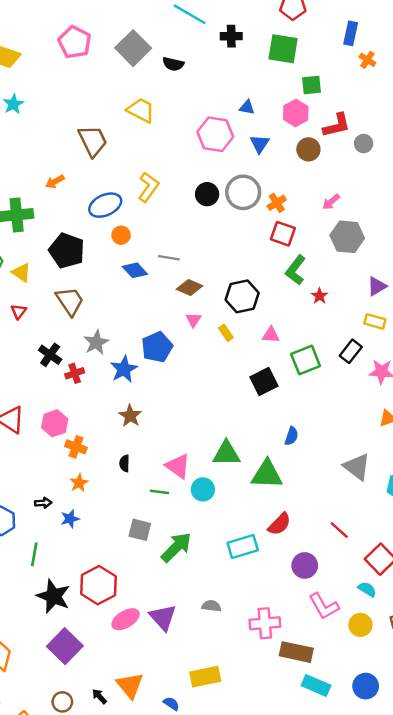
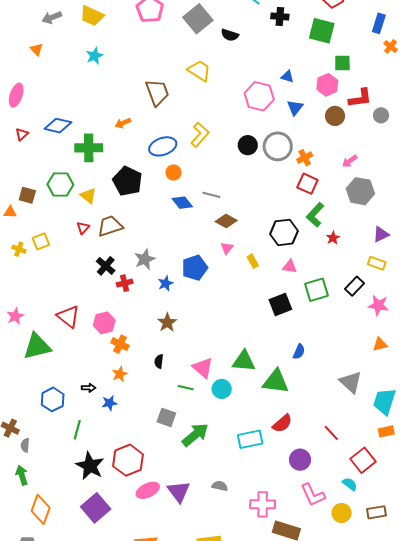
black hexagon: (242, 296) -> (284, 232), moved
brown trapezoid: (70, 301) -> (110, 226), moved, turned -80
blue star: (124, 369) -> (166, 283), size x0.7

